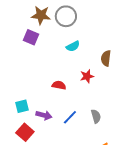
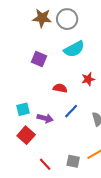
purple square: (31, 37) -> (39, 59), moved
cyan semicircle: (73, 46) -> (74, 49), size x1.5
blue line: (70, 117) -> (71, 111), moved

